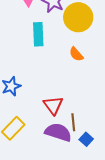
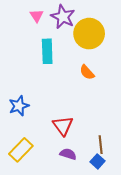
brown line: (73, 122) -> (101, 145), moved
purple semicircle: (58, 132) -> (68, 154), size x0.6

